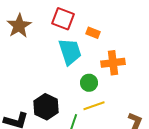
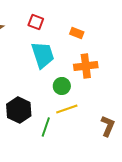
red square: (63, 19) -> (36, 22), size x0.7
orange rectangle: (93, 33) -> (77, 33), moved

